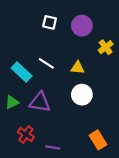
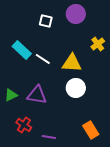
purple circle: (82, 26) -> (76, 14), moved
yellow triangle: (78, 68) -> (72, 63), size x1.5
cyan rectangle: (22, 72) -> (22, 50), moved

